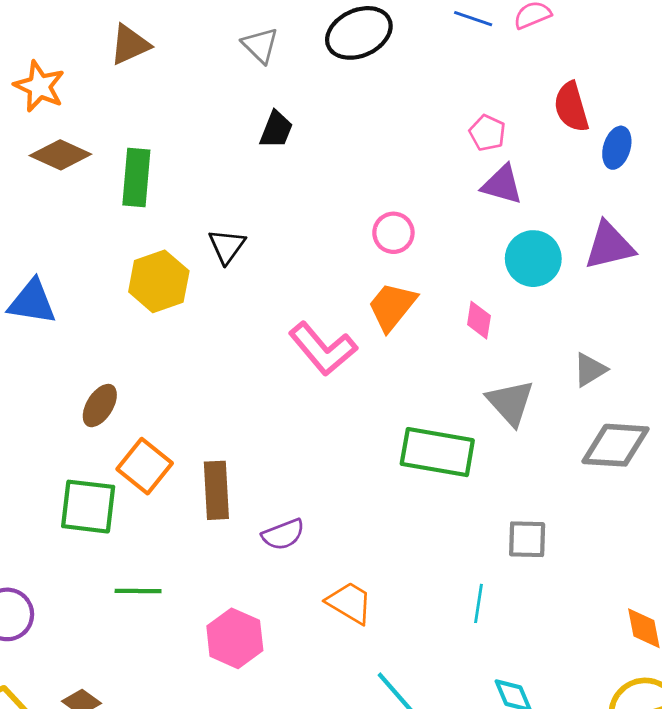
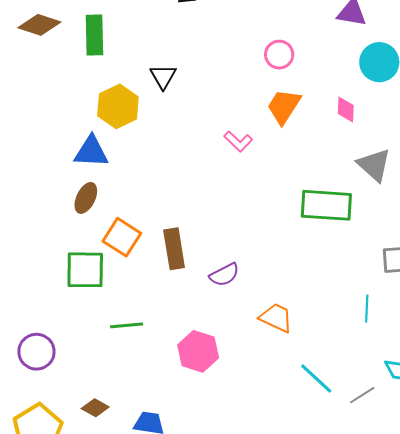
blue triangle: (32, 302) -> (91, 152), moved
pink L-shape: (323, 349) -> (238, 141), size x0.6

